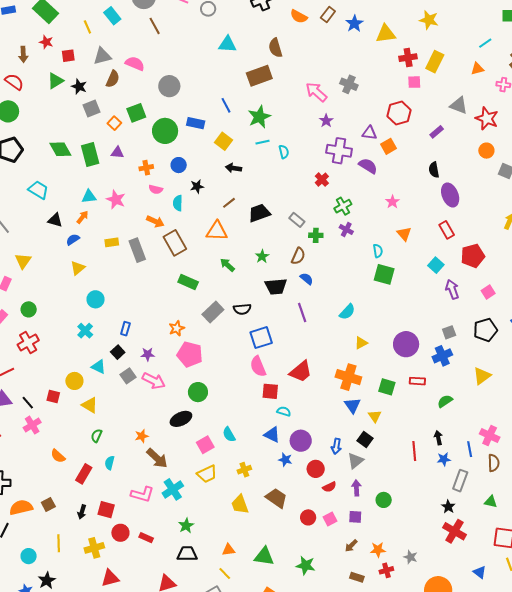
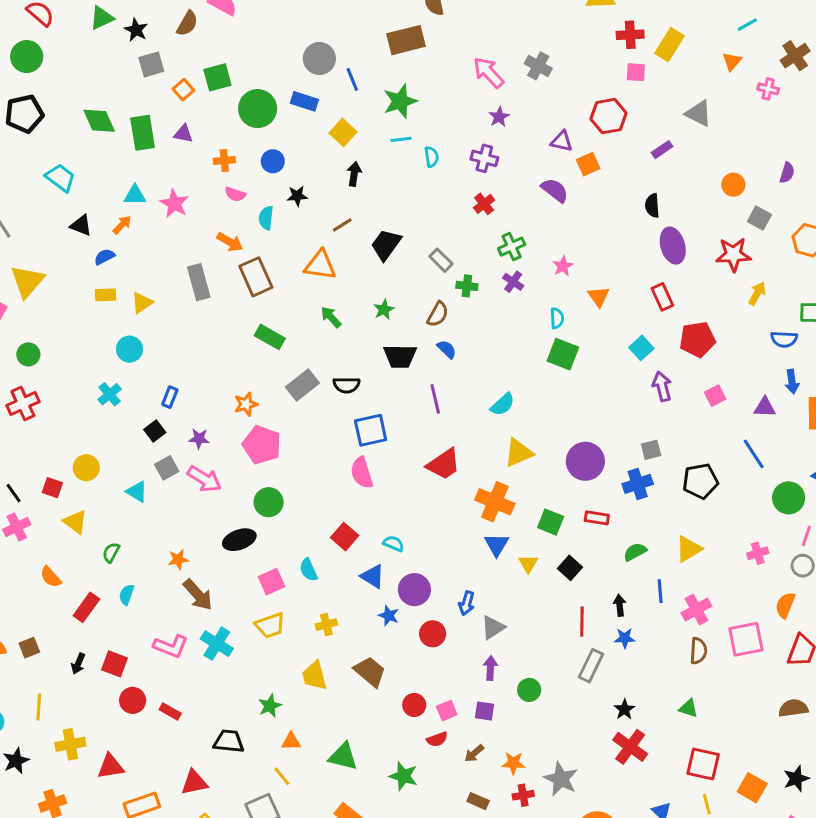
orange triangle: (477, 69) -> (732, 61), turned -40
gray circle: (169, 86) -> (319, 59), moved
red star: (487, 118) -> (733, 255), moved, turned -30
purple cross: (339, 151) -> (484, 158), moved, size x0.7
black arrow: (233, 168) -> (354, 174), turned 84
pink star: (392, 202) -> (563, 266), moved
black trapezoid: (259, 213) -> (386, 245), turned -40
yellow rectangle: (112, 242) -> (105, 295), moved
yellow triangle: (23, 261) -> (27, 281), size x1.4
yellow triangle: (78, 268) -> (142, 303), moved
black pentagon: (485, 330) -> (700, 481), moved
yellow triangle: (361, 343) -> (519, 453), size x1.5
cyan triangle: (99, 367) -> (137, 492), moved
red trapezoid: (301, 372) -> (444, 464), moved
yellow triangle: (482, 376) -> (689, 549), moved
red square: (270, 391) -> (345, 537), moved, turned 30
yellow triangle: (90, 405) -> (75, 522), moved
pink cross: (490, 436) -> (696, 609), turned 30
black square: (365, 439) -> (570, 568), moved
blue line: (470, 449) -> (660, 591), moved
gray rectangle: (460, 481) -> (591, 666), moved
red semicircle: (329, 487) -> (437, 739), moved
cyan cross: (173, 489) -> (217, 644), turned -30
green star: (186, 526) -> (270, 706), moved
yellow cross: (94, 548) -> (70, 744), moved
gray star: (410, 557) -> (561, 779), size x1.6

